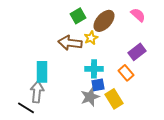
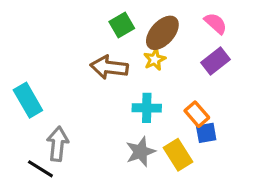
yellow star: (91, 38) -> (155, 59), moved
purple rectangle: (137, 52) -> (216, 61), moved
cyan rectangle: (42, 72) -> (28, 100), moved, turned -30
blue square: (98, 85) -> (206, 133), moved

